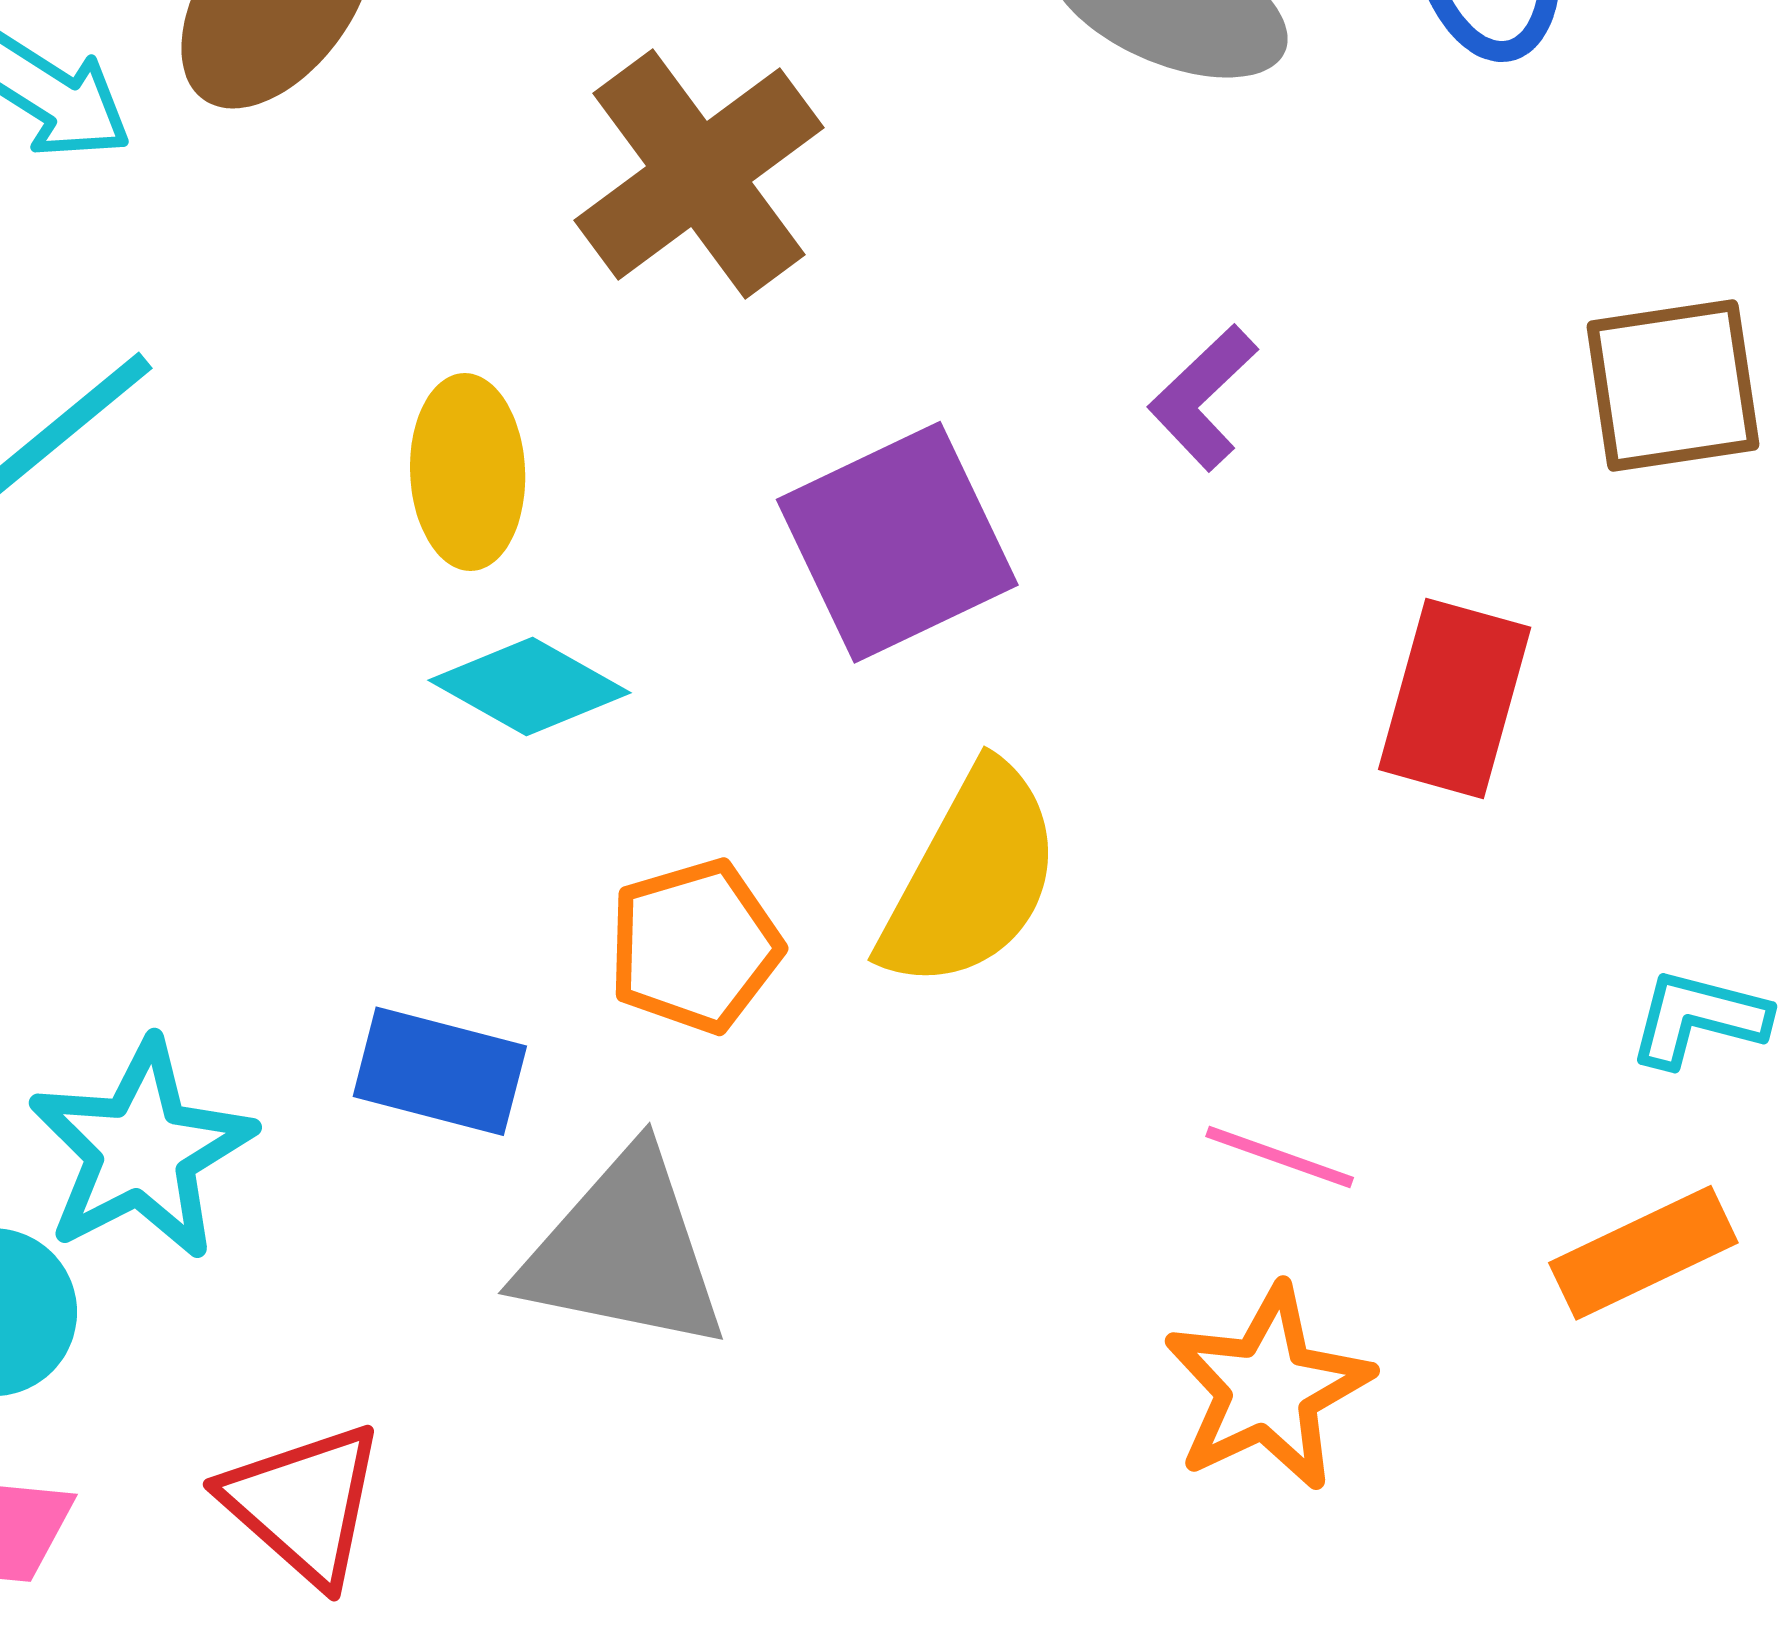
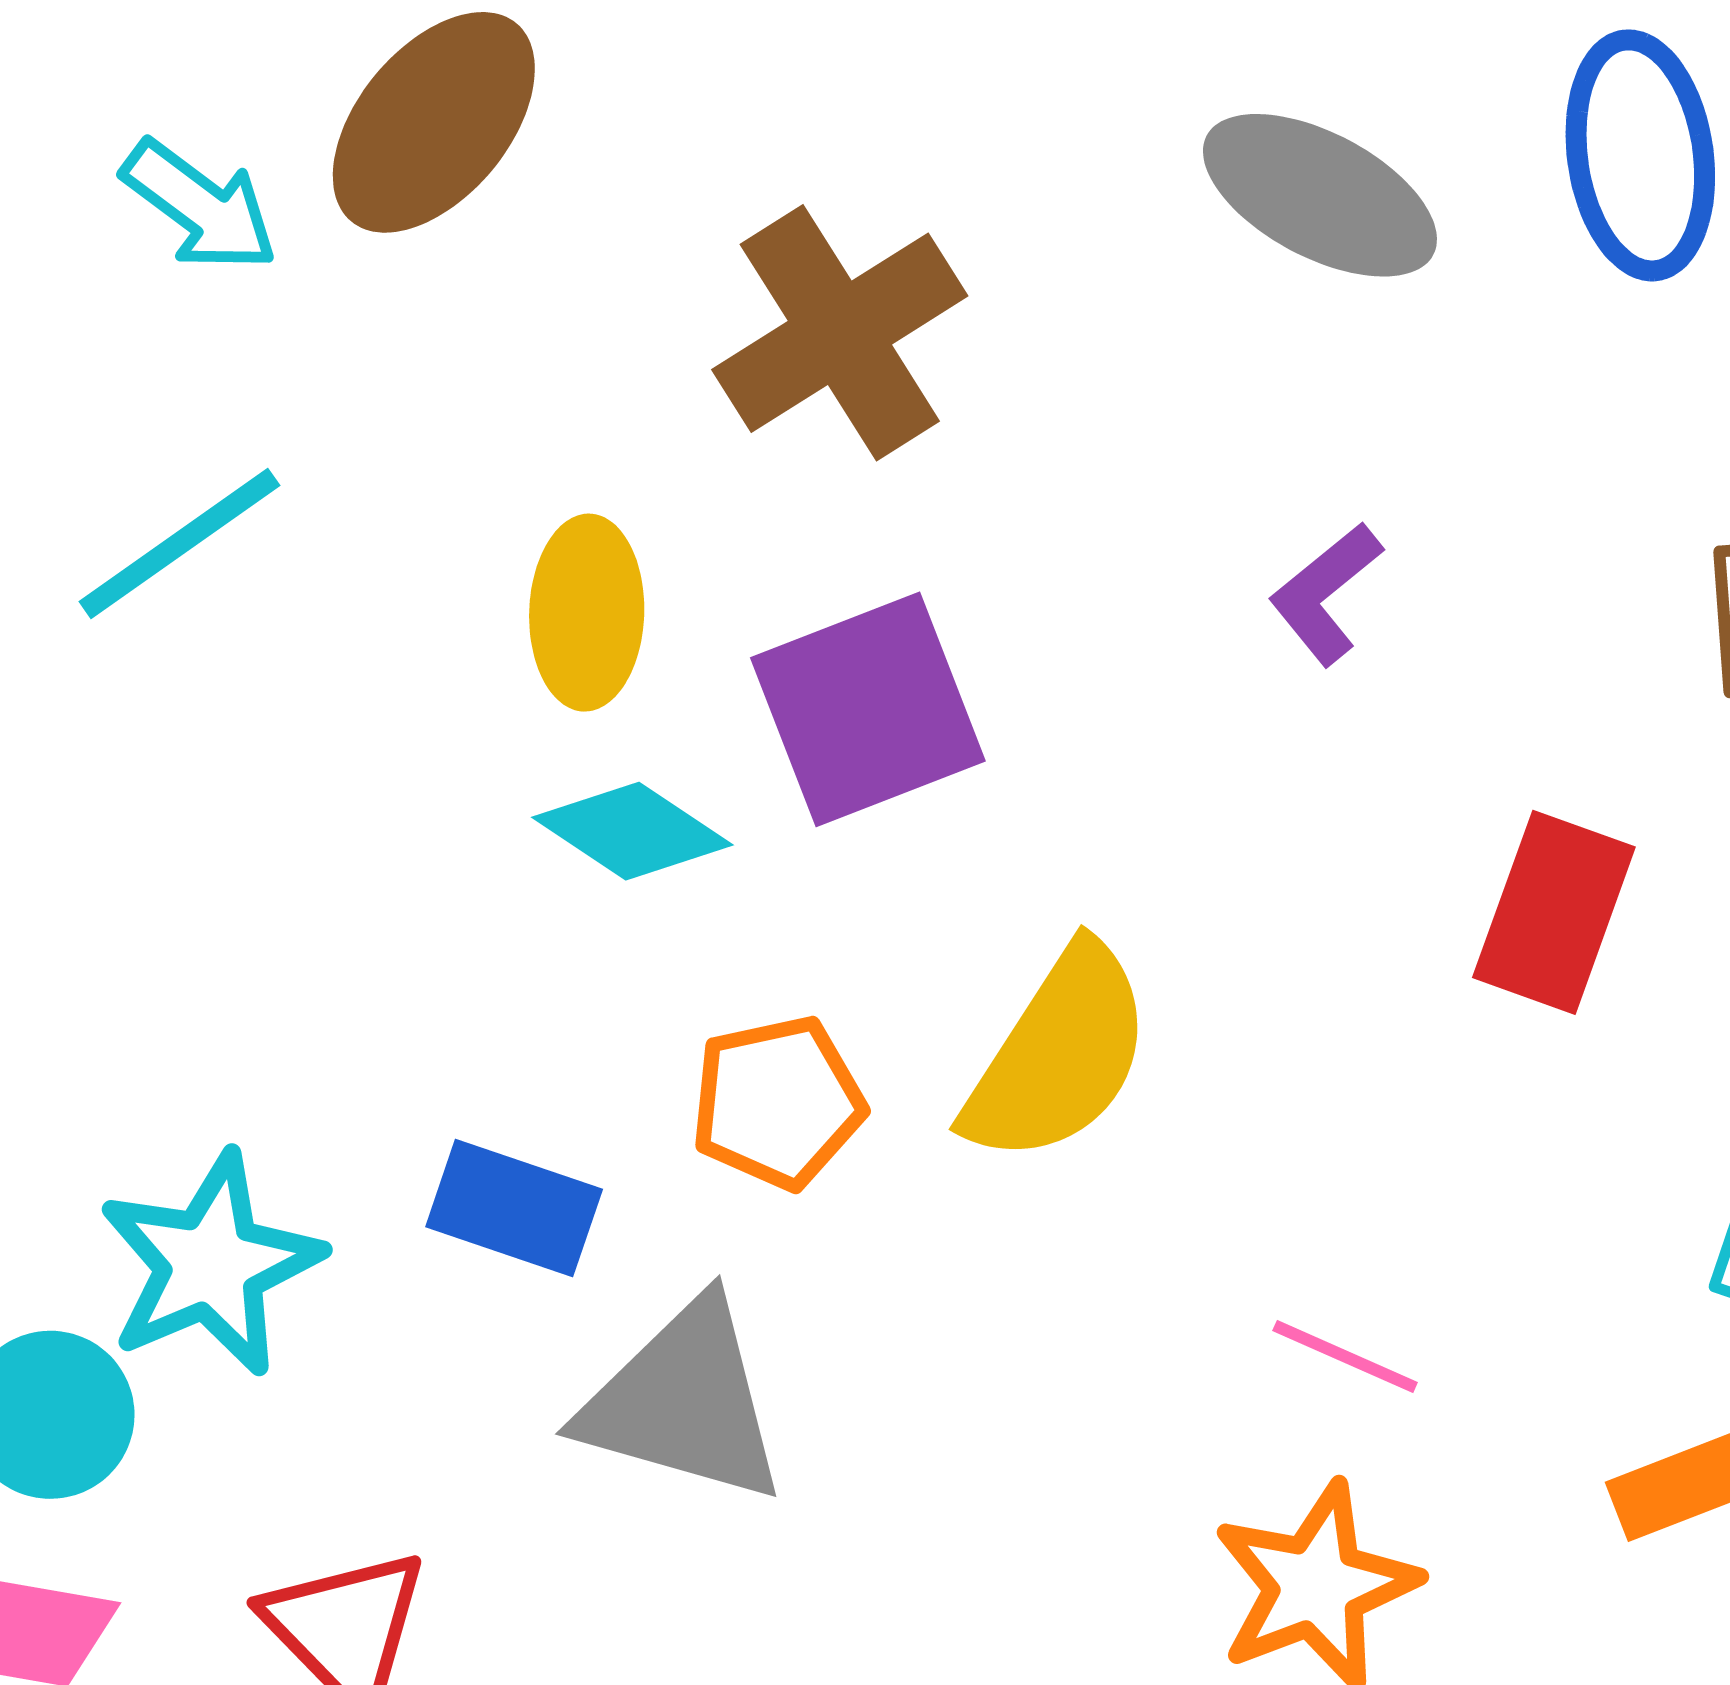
purple square: (897, 542) -> (868, 709), moved

